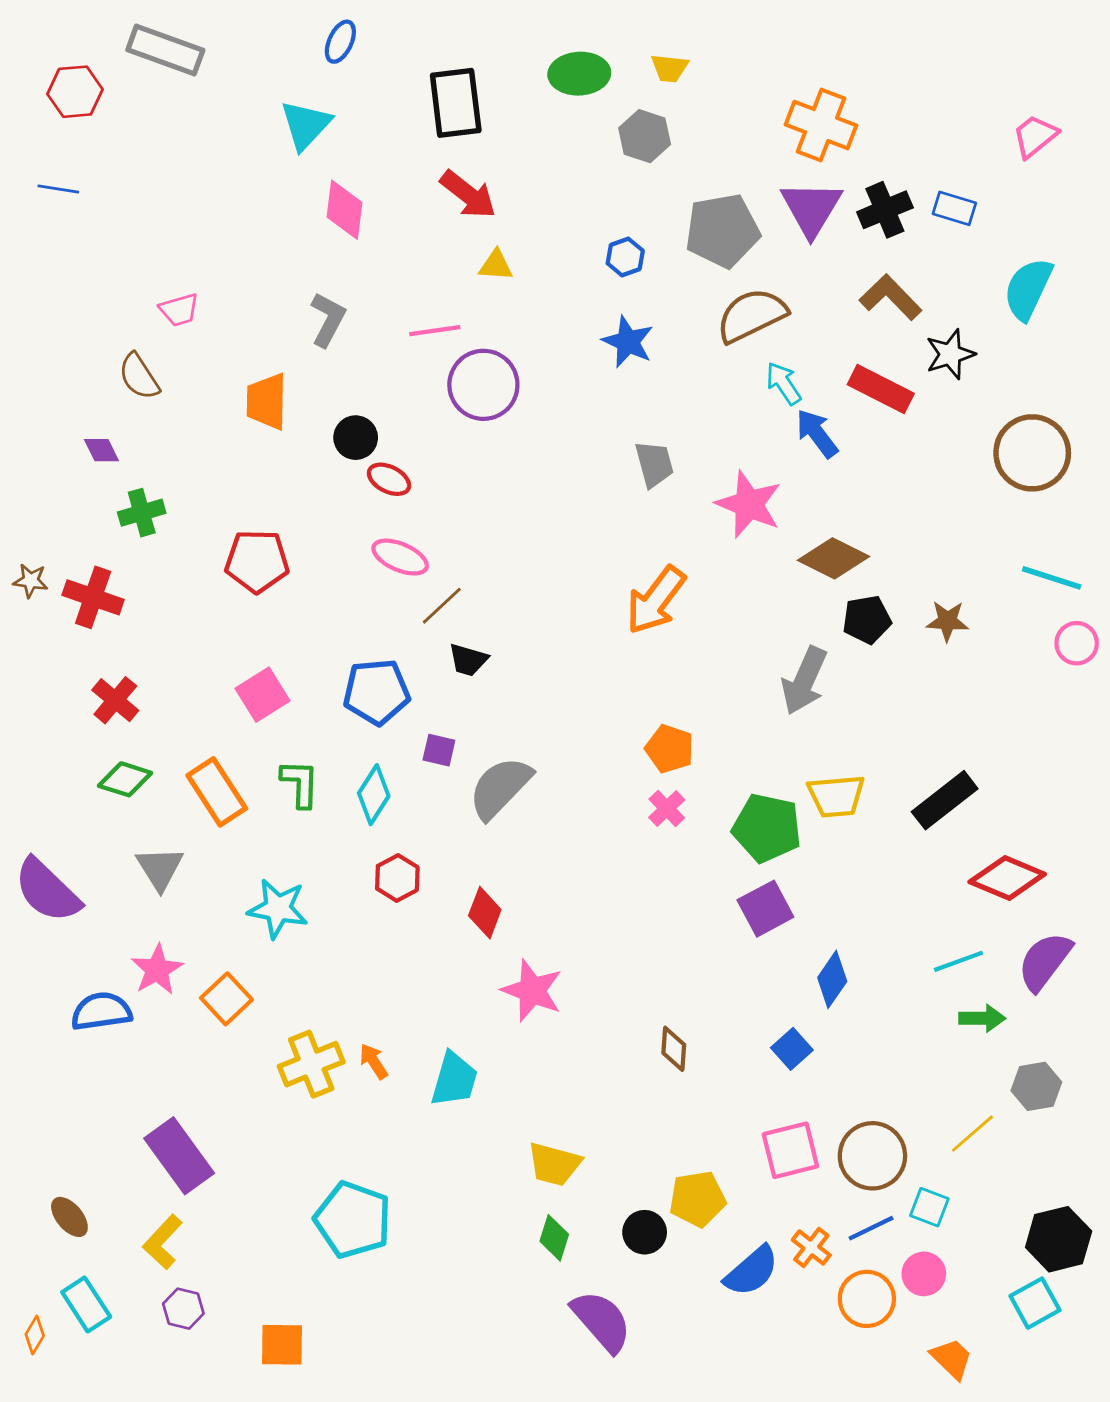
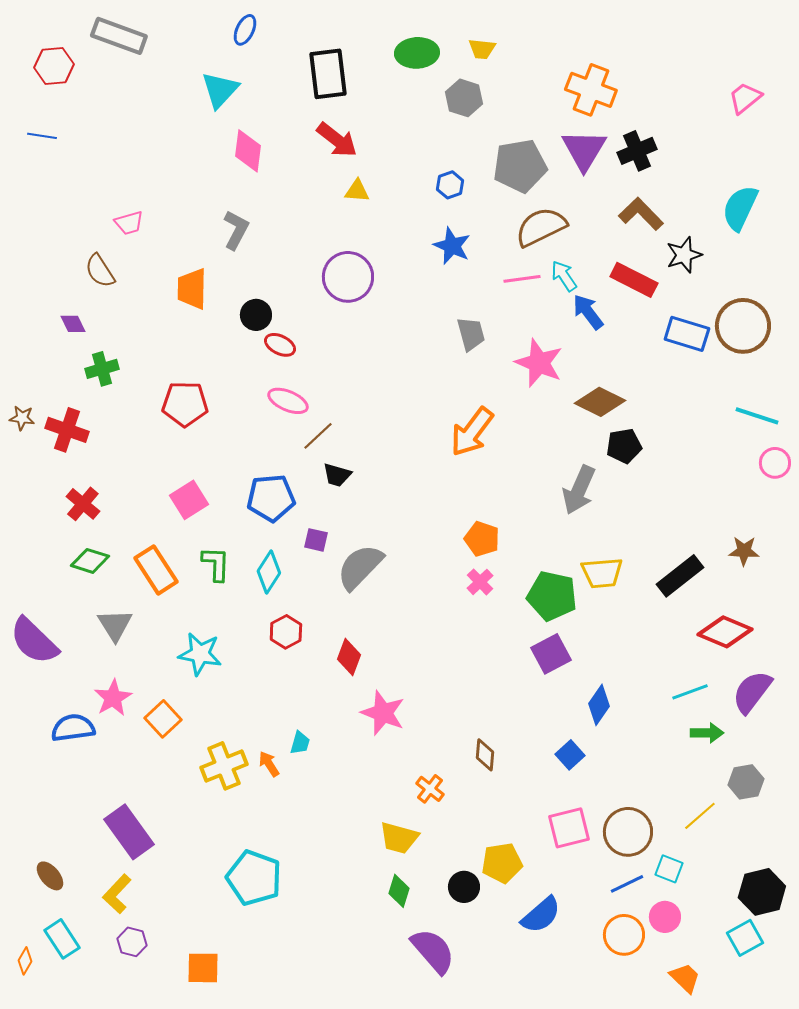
blue rectangle: (954, 208) -> (687, 334), moved, size x1.4
pink line: (435, 331) -> (522, 279), moved
brown star: (947, 621) -> (744, 551), moved
cyan trapezoid: (454, 1079) -> (300, 743), moved, size x0.6
orange cross: (811, 1247) -> (430, 789), moved

